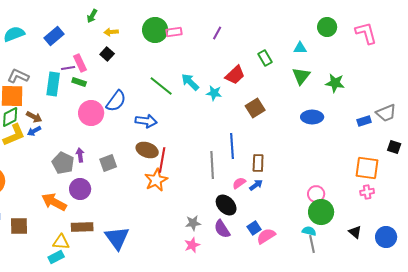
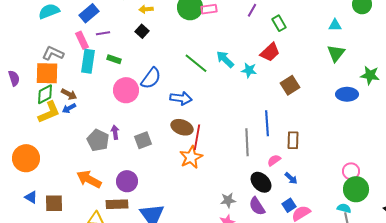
green rectangle: (265, 58) -> (279, 23), moved
pink rectangle: (80, 63) -> (82, 40), moved
purple line: (68, 68) -> (103, 33), moved
green star: (335, 83) -> (370, 75), moved
blue arrow: (256, 185) -> (291, 178), moved, turned 80
purple circle: (80, 189) -> (127, 181), moved

